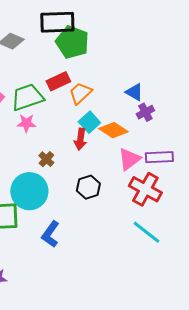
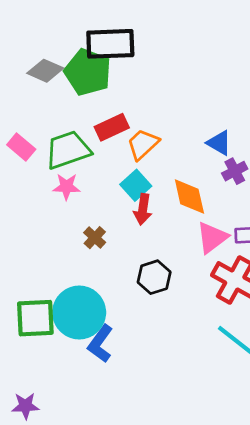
green pentagon: (72, 42) -> (88, 72), moved
cyan square: (89, 122) -> (136, 185), moved
orange diamond: (113, 130) -> (189, 197), turned 44
cyan circle: (29, 191) -> (79, 312), moved

